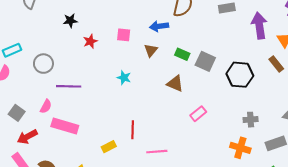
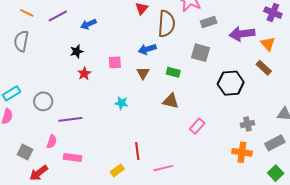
black star: (70, 21) -> (77, 51), moved
purple arrow: (259, 26) -> (242, 34), turned -80
gray square: (205, 61) -> (200, 53), moved
pink rectangle: (65, 126) -> (73, 157), size x0.7

